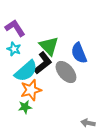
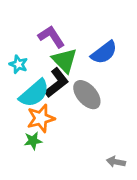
purple L-shape: (15, 28) -> (51, 37), moved
blue semicircle: (79, 53) -> (104, 52), moved, turned -105

